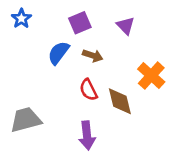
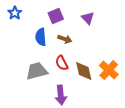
blue semicircle: (58, 53) -> (41, 37), turned -42
orange cross: (151, 76) -> (109, 70), moved
gray trapezoid: (26, 120) -> (37, 71), moved

